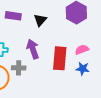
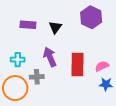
pink semicircle: (82, 50) -> (102, 66), moved
blue star: (83, 69) -> (106, 84), moved

